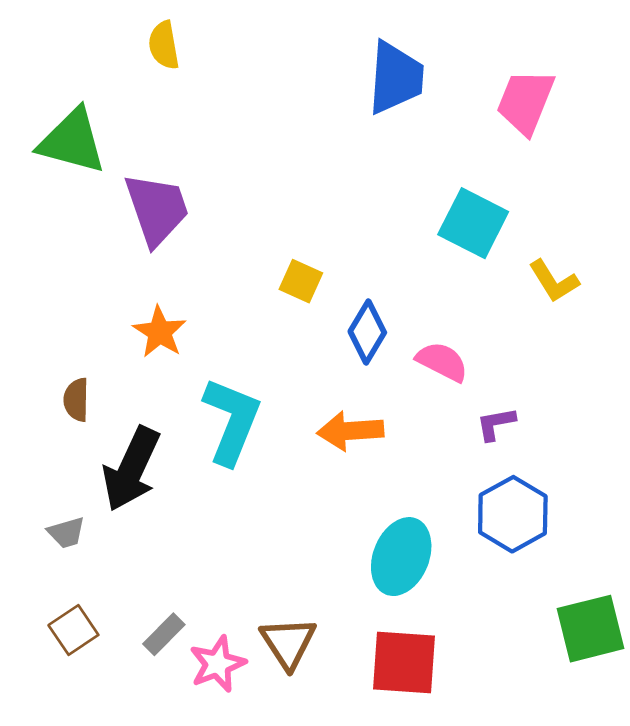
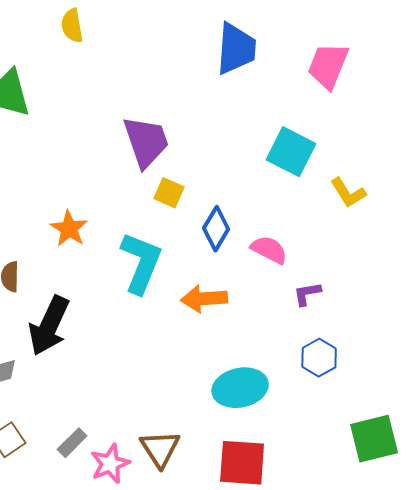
purple trapezoid: (157, 209) -> (146, 142), moved
cyan L-shape: (232, 421) -> (141, 263), moved
blue hexagon: (513, 514) -> (319, 358), size x0.7
cyan ellipse: (401, 557) -> (240, 388), turned 56

